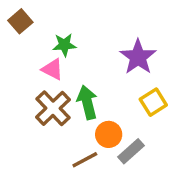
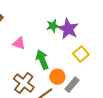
green star: (64, 45) -> (53, 26), moved
brown cross: (53, 108) -> (24, 83), moved

